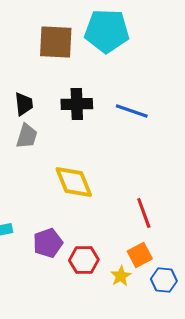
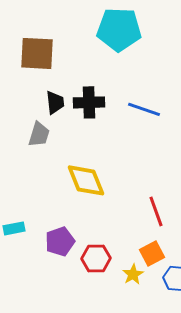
brown square: (56, 42) -> (37, 53), moved
black trapezoid: (24, 104) -> (55, 102), moved

